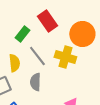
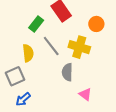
orange circle: (82, 34) -> (96, 24), size x0.6
gray semicircle: (35, 82) -> (67, 72), moved

